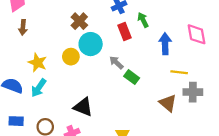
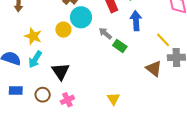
blue arrow: (165, 44) -> (136, 21), moved
yellow line: (179, 72) -> (163, 40), turned 42
black triangle: (83, 107) -> (61, 71), moved, turned 36

